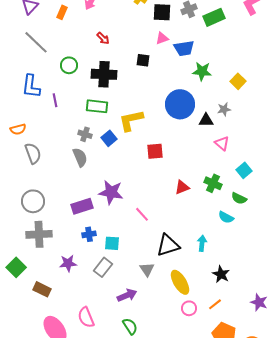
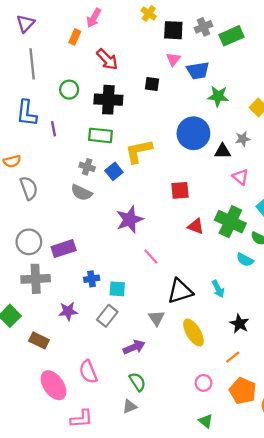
orange rectangle: (62, 12) -> (75, 37), moved
red arrow: (103, 38) -> (107, 59), size x1.5
pink triangle: (162, 38) -> (173, 59), turned -32
gray line: (36, 42) -> (32, 64), turned 40
red square: (155, 151) -> (180, 190), moved
gray semicircle: (80, 157) -> (81, 193), turned 138
green cross: (213, 183) -> (230, 222), size x1.5
red triangle: (182, 187) -> (196, 226), turned 42
purple star: (111, 192) -> (130, 219), moved, turned -30
purple rectangle: (82, 206) -> (64, 249), moved
cyan arrow: (202, 243) -> (218, 289), turned 147
pink circle: (189, 308) -> (204, 383), moved

